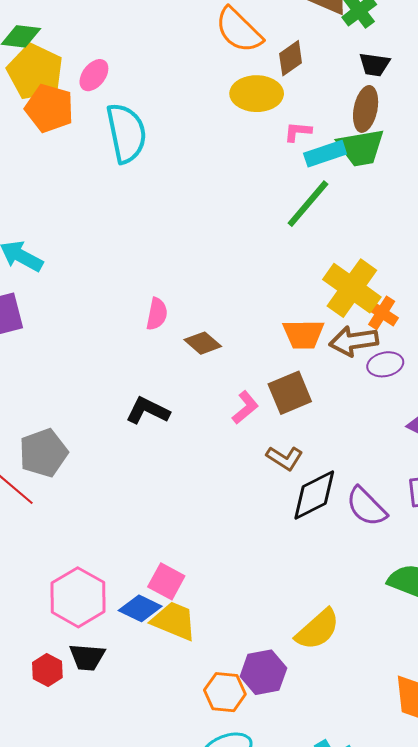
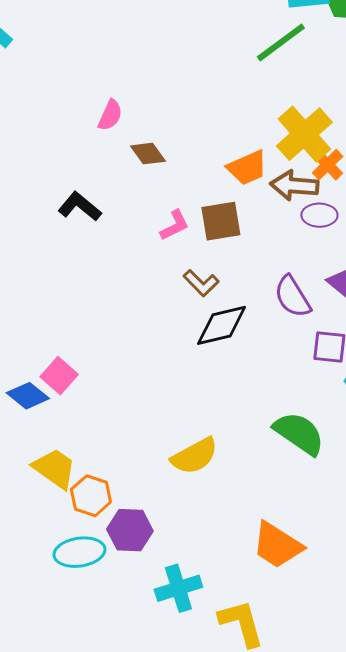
orange trapezoid: (303, 334) -> (247, 168), turned -36
purple semicircle: (366, 507) -> (292, 297), moved
yellow trapezoid: (174, 621) -> (55, 468), moved
purple hexagon: (263, 672) -> (130, 530), moved

